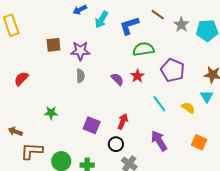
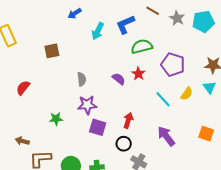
cyan arrow: (101, 20) -> (98, 31), moved
purple star: (80, 51) -> (87, 105), moved
yellow semicircle: (188, 108) -> (187, 94), moved, turned 96

